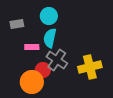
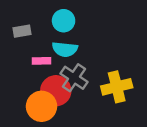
cyan semicircle: (50, 38) -> (65, 49), turned -96
red circle: (43, 70) -> (56, 91), size x1.5

